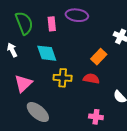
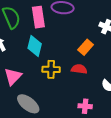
pink rectangle: (52, 24) -> (38, 17), size x1.5
cyan diamond: (47, 53) -> (35, 46), turned 35

